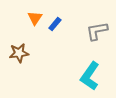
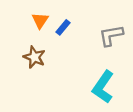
brown star: (19, 53) -> (34, 57), moved, turned 30

